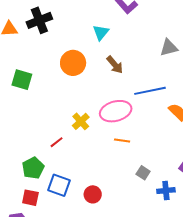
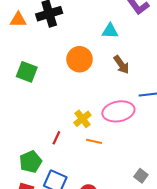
cyan triangle: (101, 32) -> (110, 31), turned 48
orange line: (122, 141) -> (94, 141), moved
red line: (57, 142) -> (56, 138), turned -32

